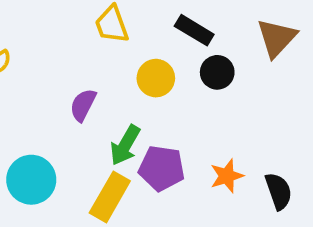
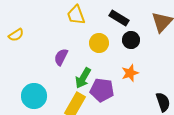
orange star: (227, 176) -> (130, 73), moved

